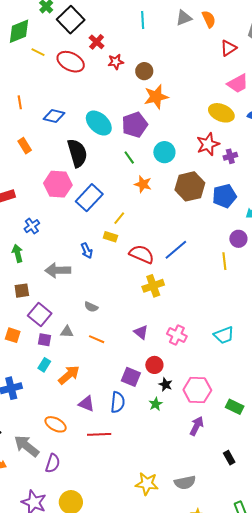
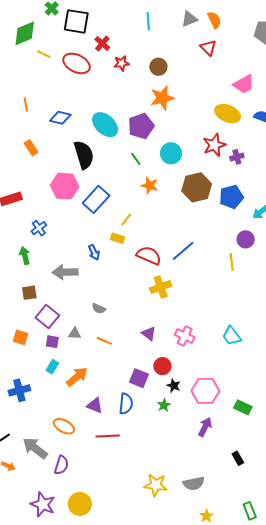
black square: (71, 20) -> (76, 21), turned -36
red triangle: (228, 48) -> (208, 48), moved, turned -42
brown circle: (144, 71) -> (158, 67), moved
cyan trapezoid: (224, 335) -> (232, 336), turned 75

